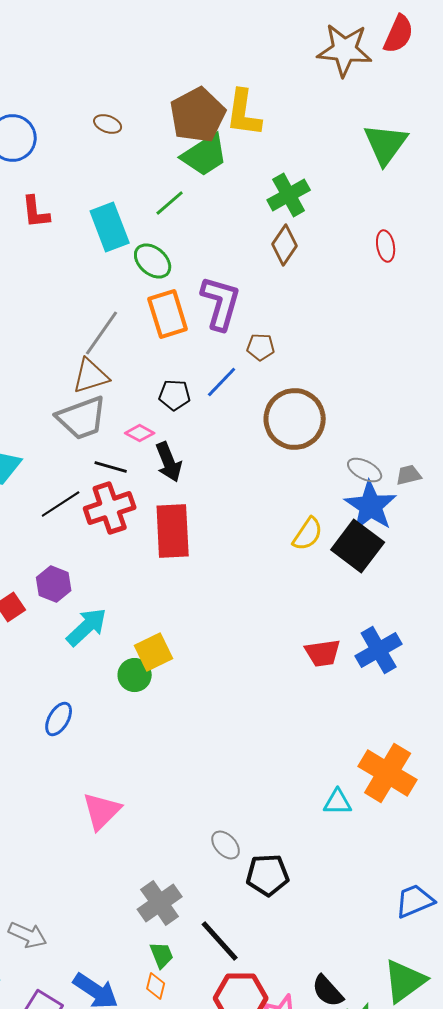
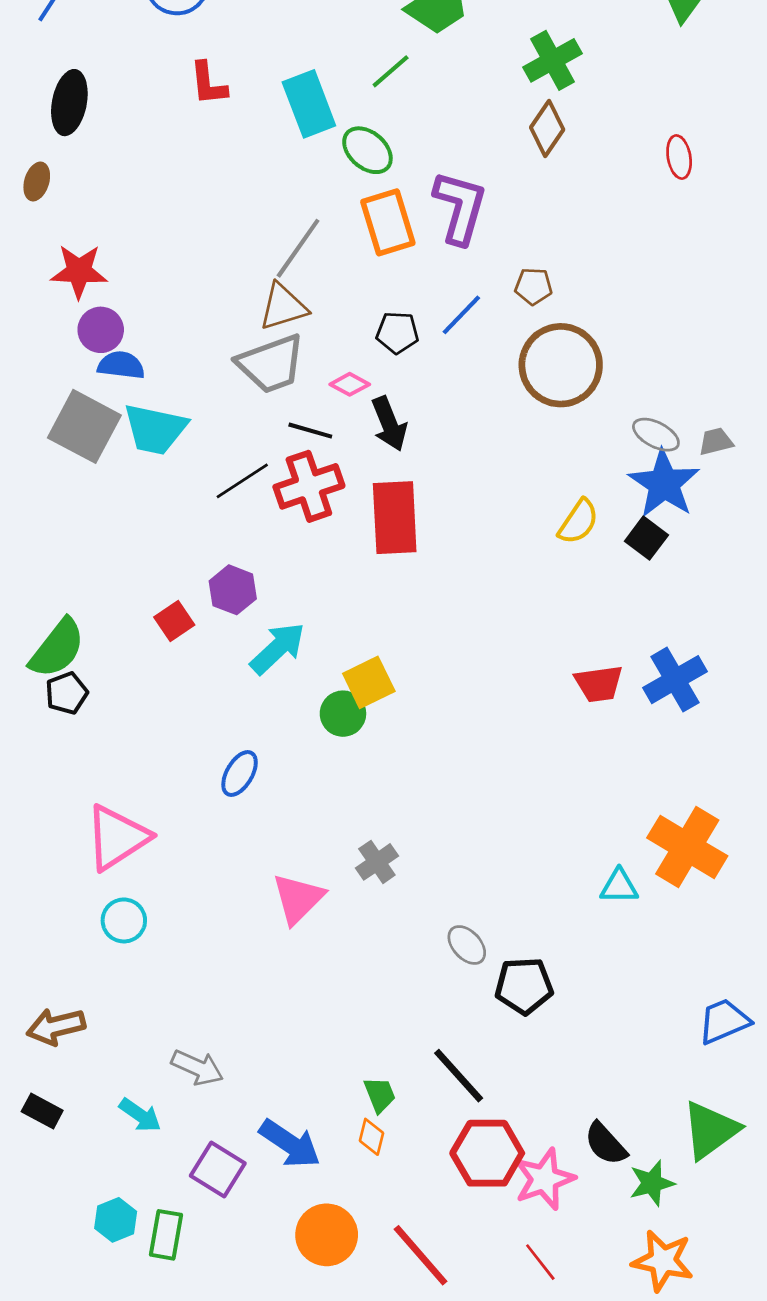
red ellipse: (386, 246) -> (679, 157), moved
brown pentagon: (261, 347) -> (533, 286), moved
black square: (358, 546) -> (646, 538), size x0.6
gray cross: (160, 903) -> (377, 862), moved, size x0.7

